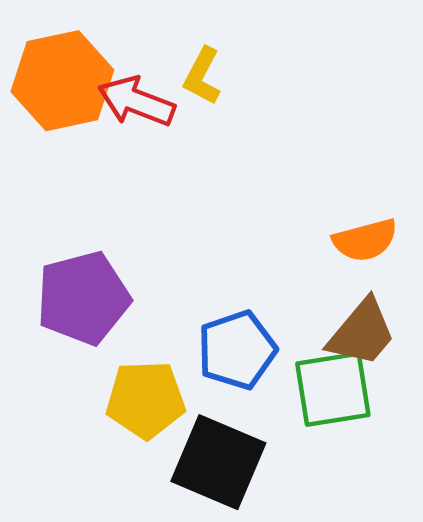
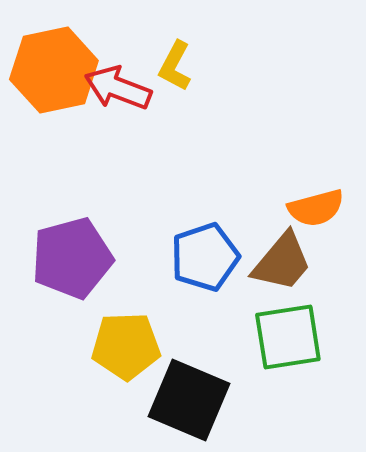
brown trapezoid: (362, 333) -> (282, 262), moved
blue pentagon: (237, 350) -> (205, 257), moved

